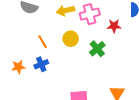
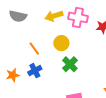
pink cross: (90, 14) -> (78, 17), turned 30
green cross: (97, 49) -> (70, 64), moved

